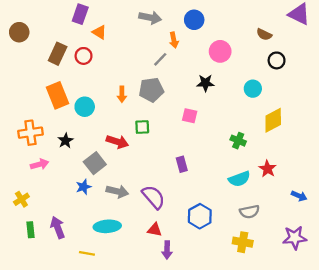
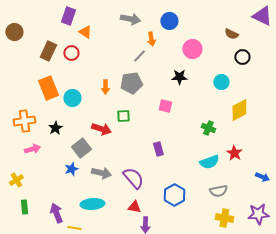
purple arrow: (58, 227) -> (56, 213), moved
yellow cross: (243, 242) -> (224, 218), moved

